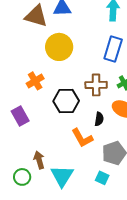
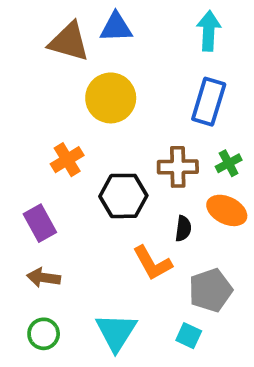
brown arrow: (39, 160) -> (44, 278), moved, turned -66

